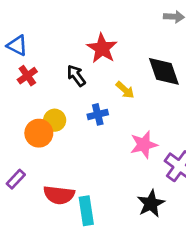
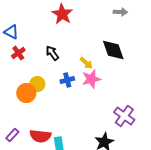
red star: (102, 48) -> (62, 14), moved
pink star: (144, 145) -> (91, 79), moved
purple rectangle: (16, 179) -> (12, 135), moved

